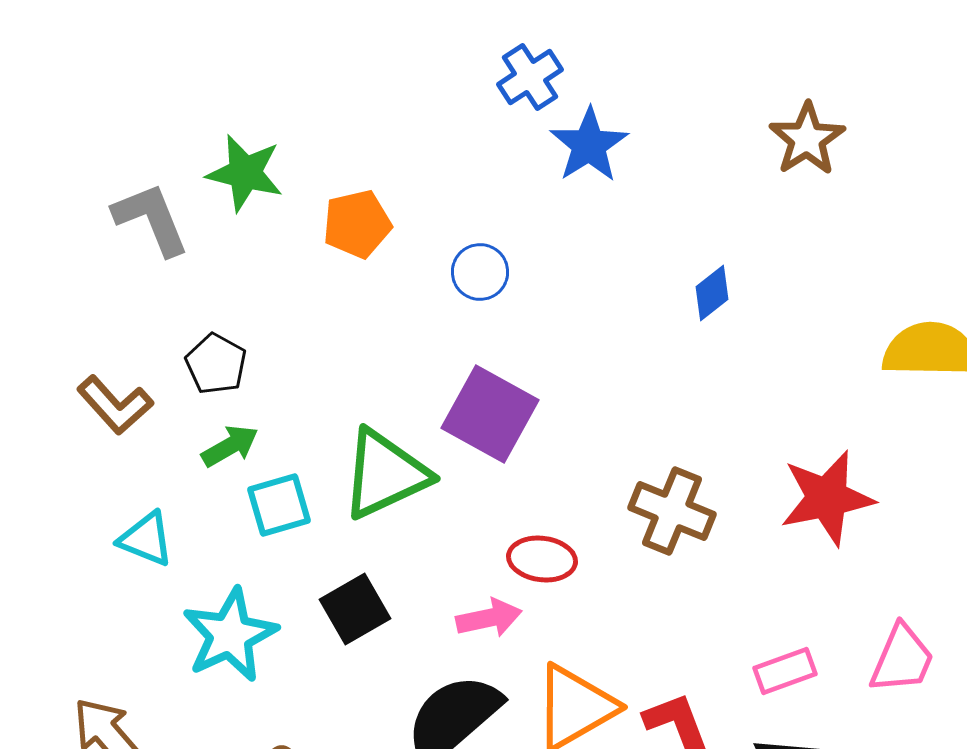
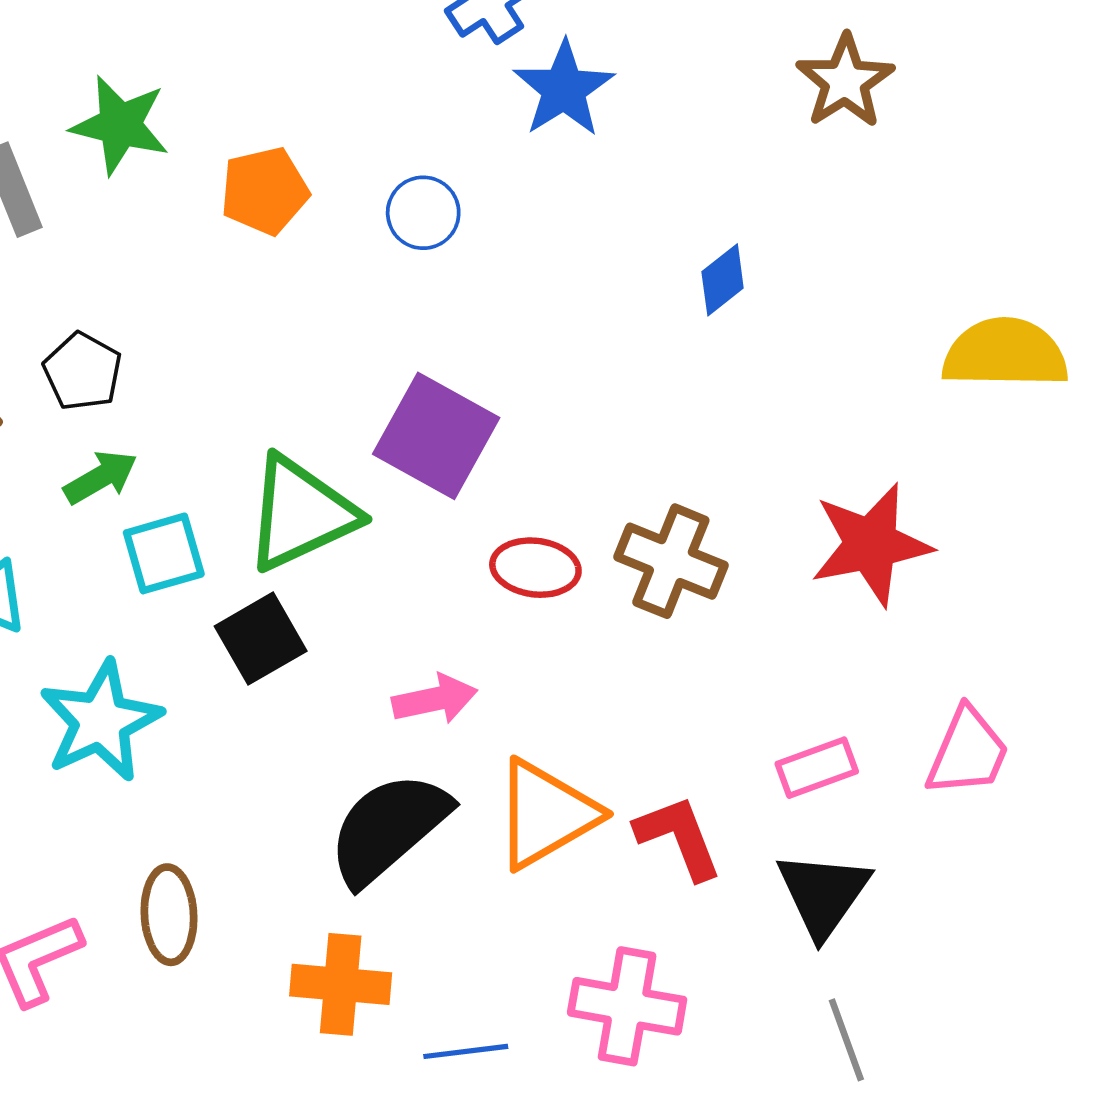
blue circle: (480, 272) -> (423, 213), moved
red ellipse: (542, 559) -> (535, 568), moved
black square: (355, 609) -> (261, 639), moved

